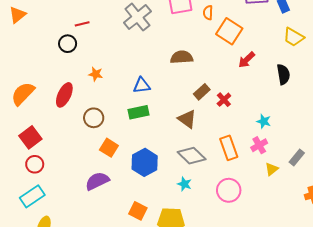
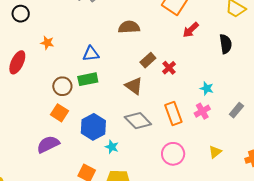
brown circle: (94, 118) -> (62, 86), moved
gray rectangle: (297, 158) -> (236, 110), moved
yellow triangle: (272, 169) -> (215, 152), moved
cyan star: (184, 184) -> (112, 147), moved

